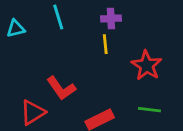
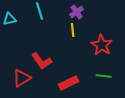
purple cross: (111, 19) -> (77, 12), turned -32

